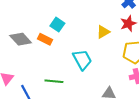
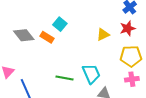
cyan trapezoid: (82, 60) -> (91, 74), moved
green line: (54, 81) -> (65, 78), moved

